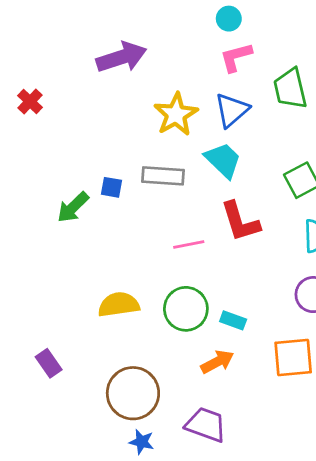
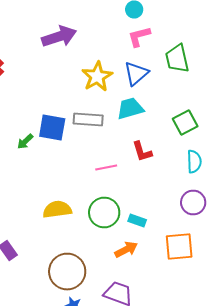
cyan trapezoid: (223, 160) -> (130, 108), turned -60
blue square: (112, 187) -> (52, 128), size x1.8
green arrow: (73, 207) -> (25, 142), size x0.7
red L-shape: (240, 222) -> (142, 152), size x0.7

